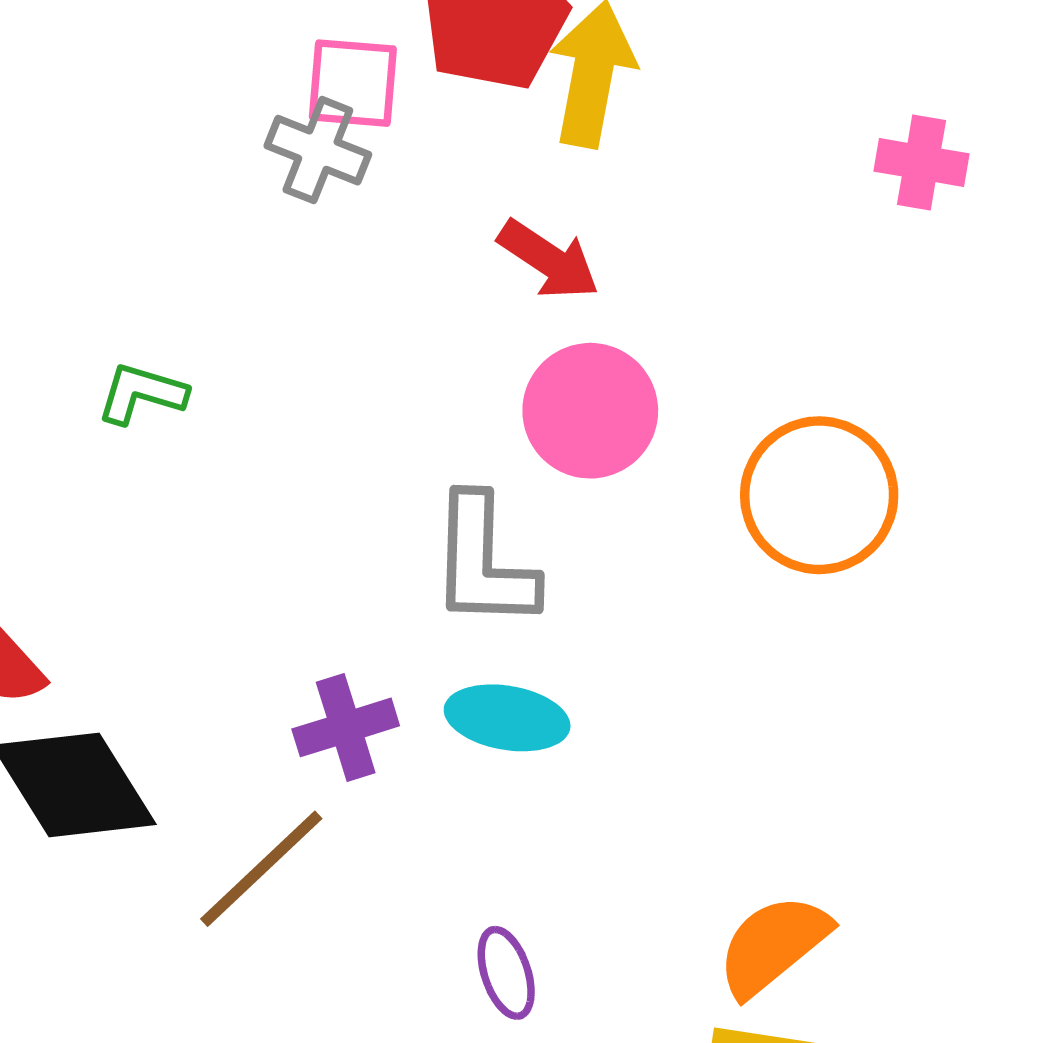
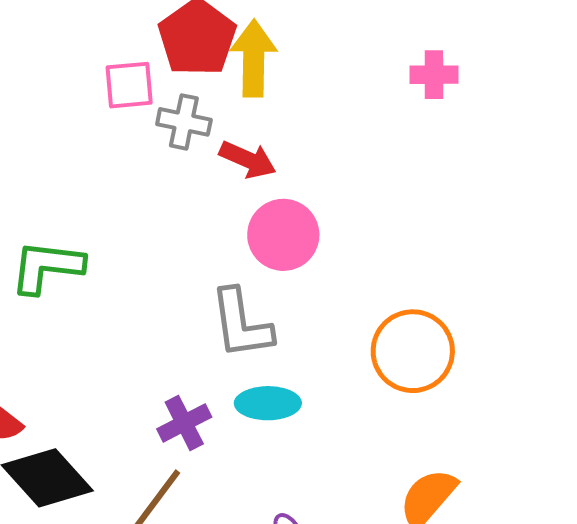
gray cross: (318, 150) -> (184, 122), moved
green L-shape: (142, 393) -> (47, 267), size x1.6
orange circle: (819, 495) -> (413, 351), moved

